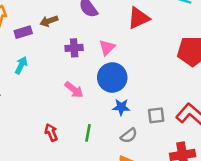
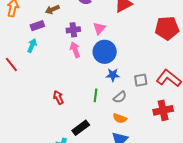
purple rectangle: (23, 32) -> (37, 26), moved
pink arrow: (74, 90) -> (75, 50), moved, turned -147
green line: (88, 133) -> (95, 95), moved

